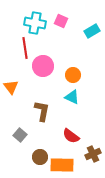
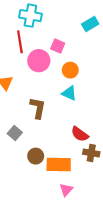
pink square: (61, 21) -> (58, 46), moved
red semicircle: (71, 136) -> (80, 134), moved
brown cross: (93, 154) -> (91, 153), turned 35

